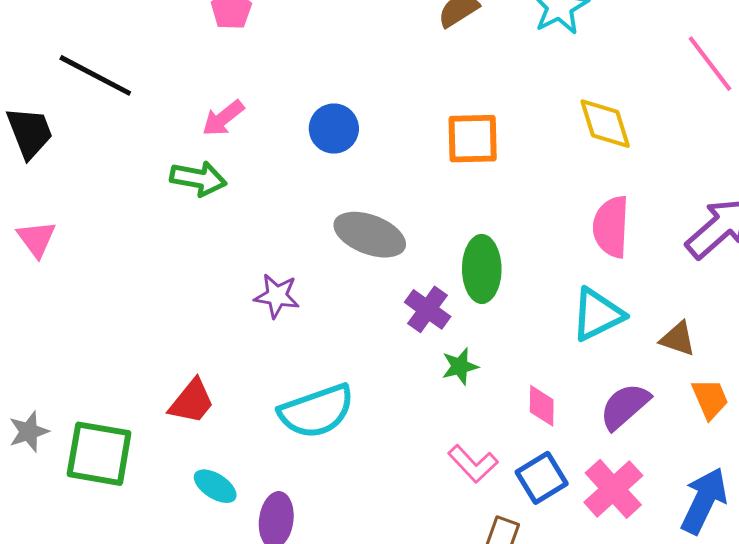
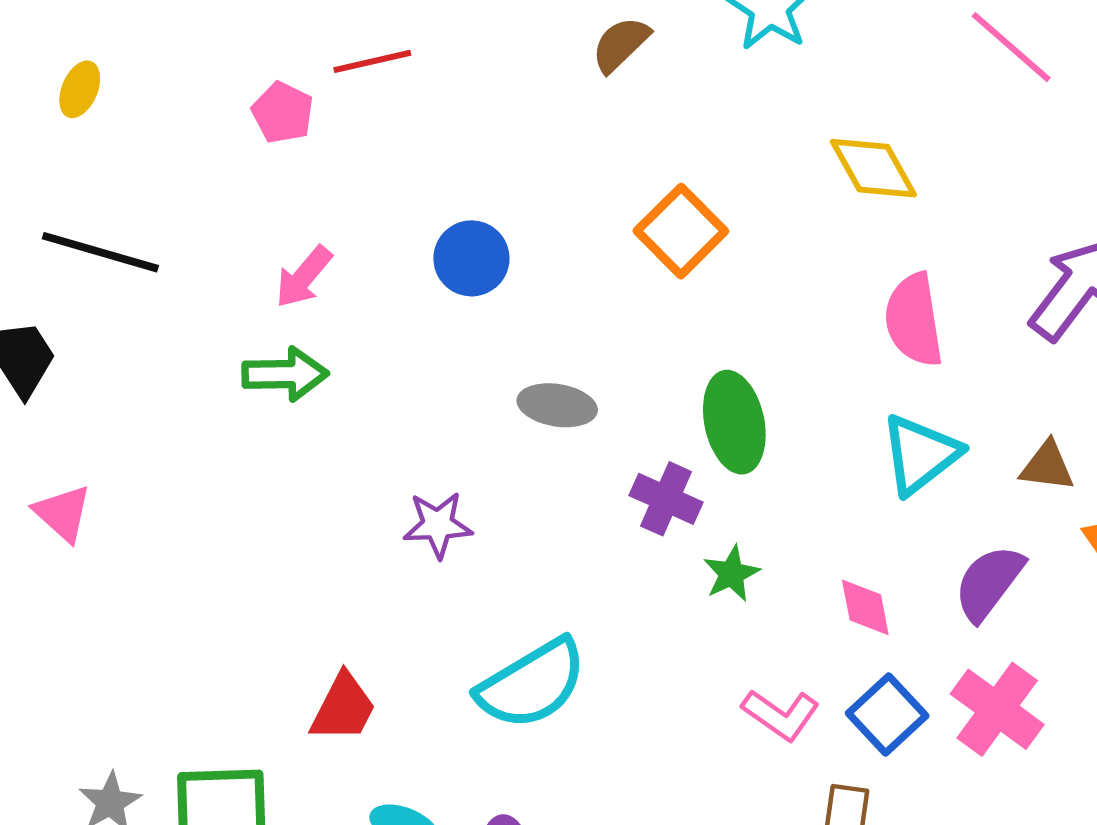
orange square: (473, 139) -> (681, 231), turned -32
gray ellipse: (370, 235) -> (557, 405), size x0.7

